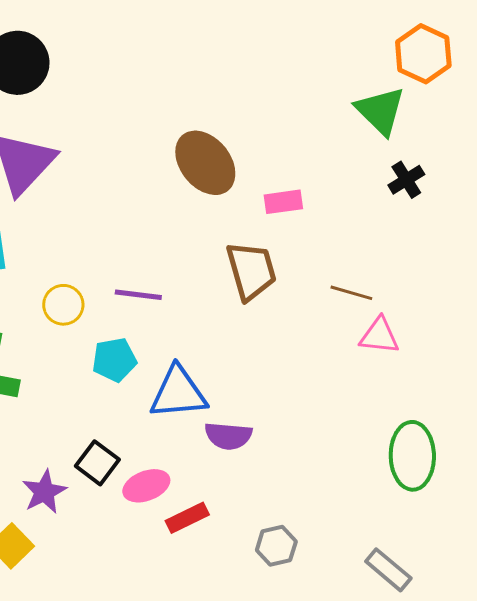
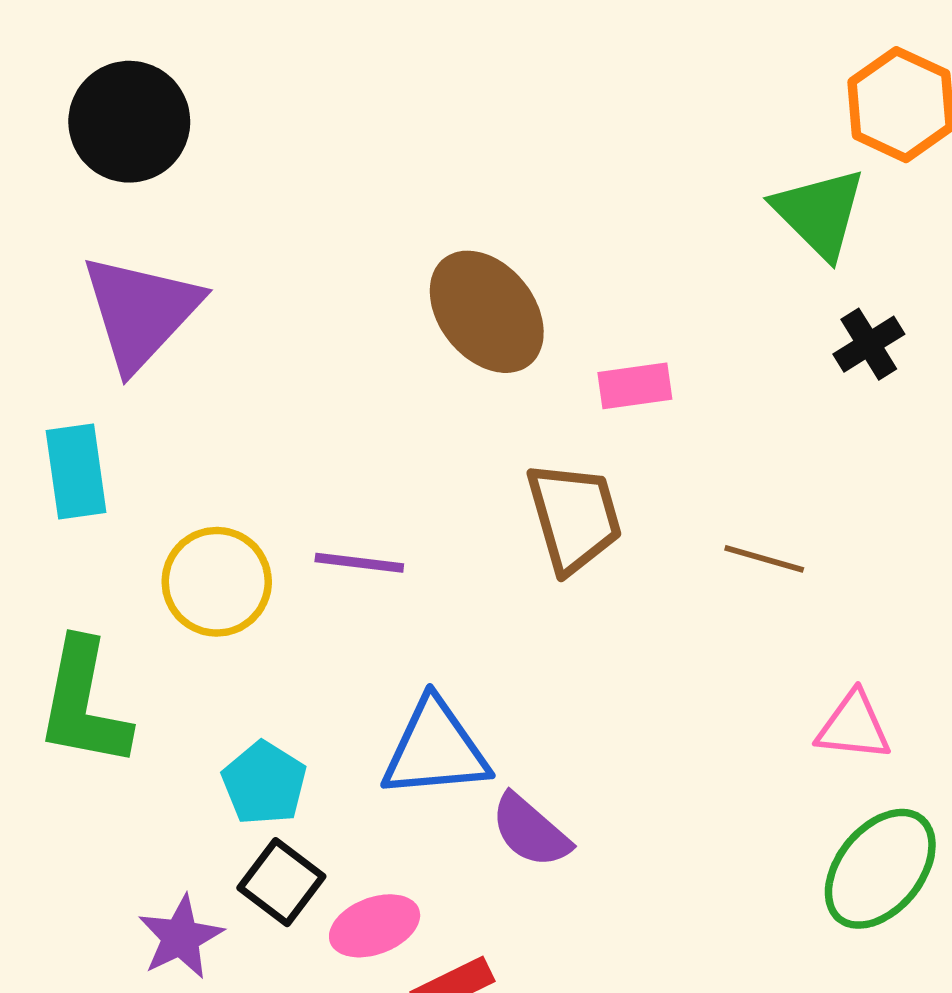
yellow circle: (63, 305) -> (217, 582), size x1.4
pink triangle: (379, 336) -> (854, 726), moved
cyan pentagon: (114, 360) -> (264, 783), moved, turned -30
purple semicircle: (228, 436) -> (530, 831), turned 36
green ellipse: (412, 456) -> (880, 869), turned 40

